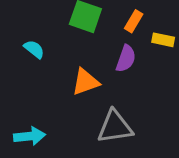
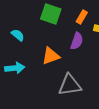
cyan arrow: (30, 136) -> (15, 68), moved

